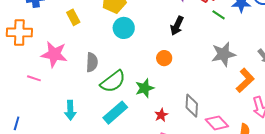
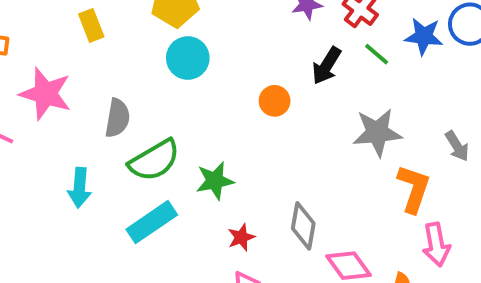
black arrow: (177, 26) -> (327, 66), moved
orange circle: (164, 58) -> (275, 101), moved
orange L-shape: (245, 80) -> (414, 189), turned -35
cyan arrow: (70, 110) -> (80, 188), moved

